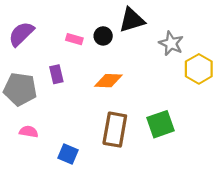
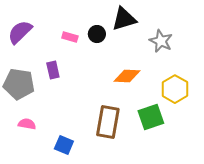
yellow hexagon: (199, 69) -> (175, 89), moved
orange diamond: (108, 81) -> (127, 76), moved

